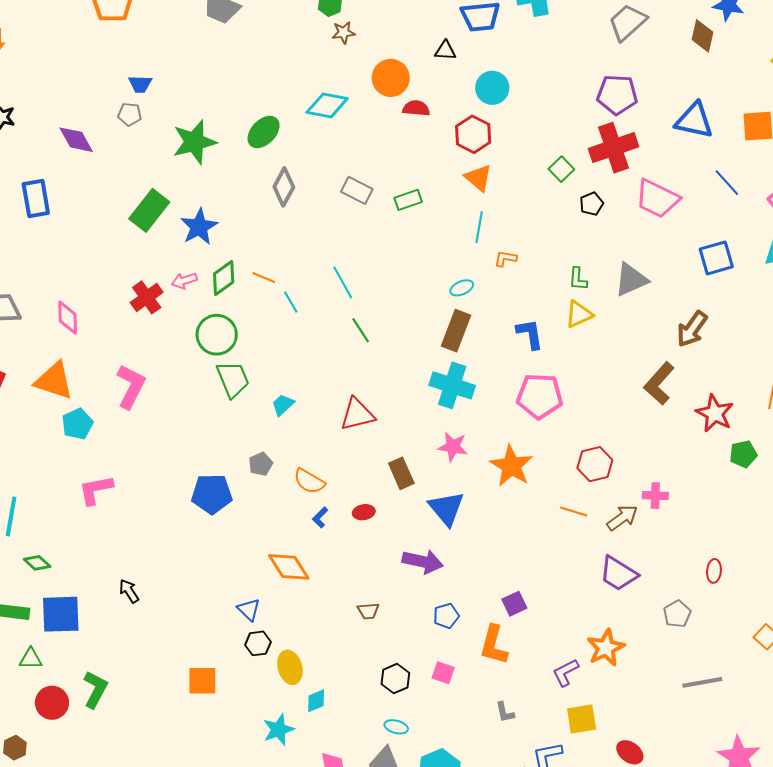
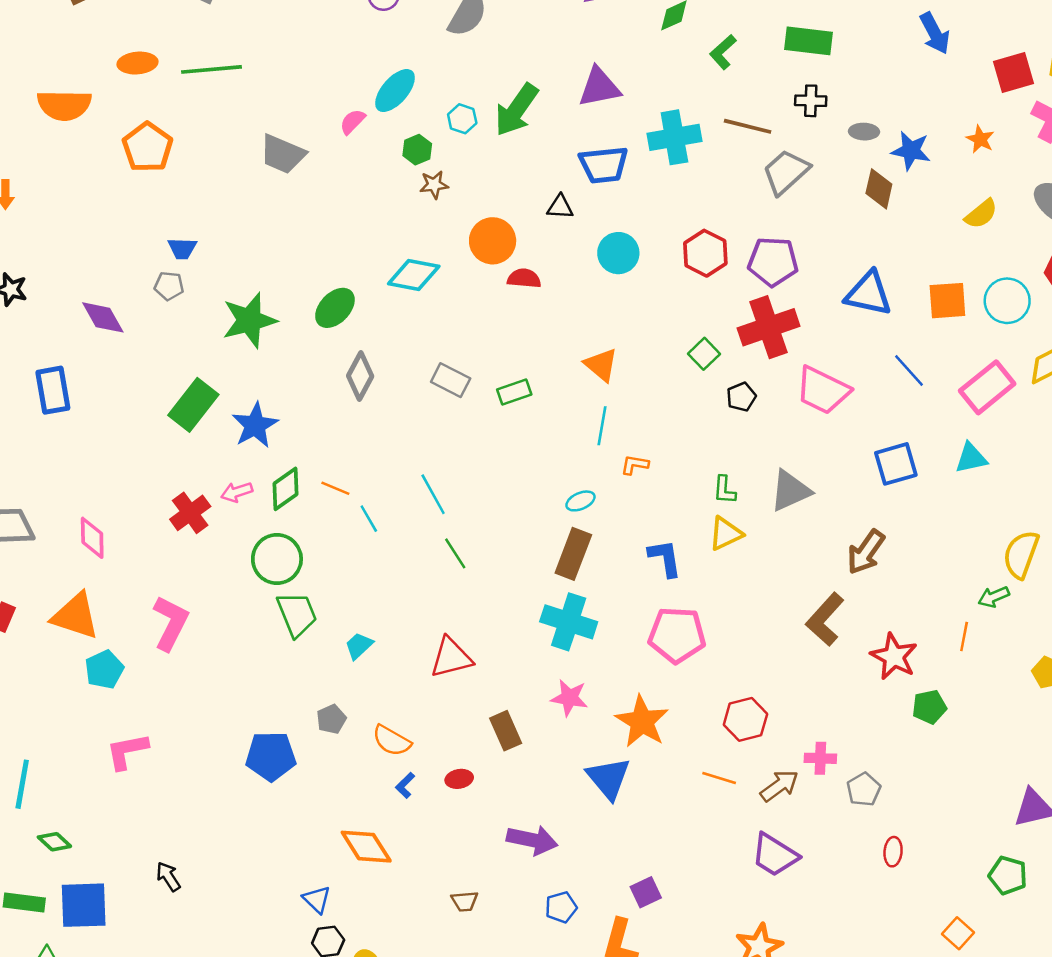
red hexagon: (473, 134) -> (705, 253), moved
blue triangle: (446, 508) -> (608, 778), moved
gray pentagon: (677, 614) -> (864, 789), moved

